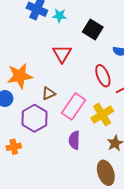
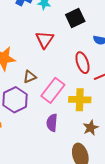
black square: (93, 29) -> (75, 18), turned 30
yellow cross: (102, 115) -> (80, 100), turned 30

